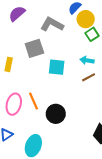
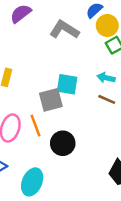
gray square: (34, 48) -> (51, 100), moved
brown line: (89, 77) -> (107, 99), turned 48

